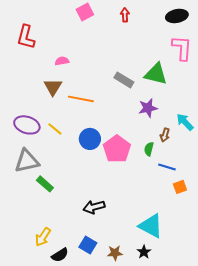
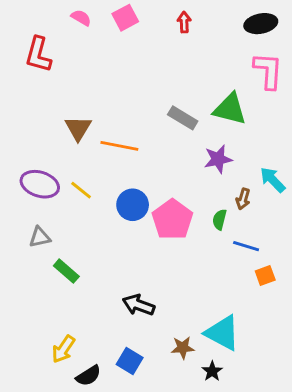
pink semicircle: (62, 61) -> (81, 18), moved, turned 40
gray triangle: (27, 161) -> (40, 237), size x0.6
black arrow: (94, 207) -> (138, 305), turned 35
brown star: (115, 253) -> (183, 348), moved

